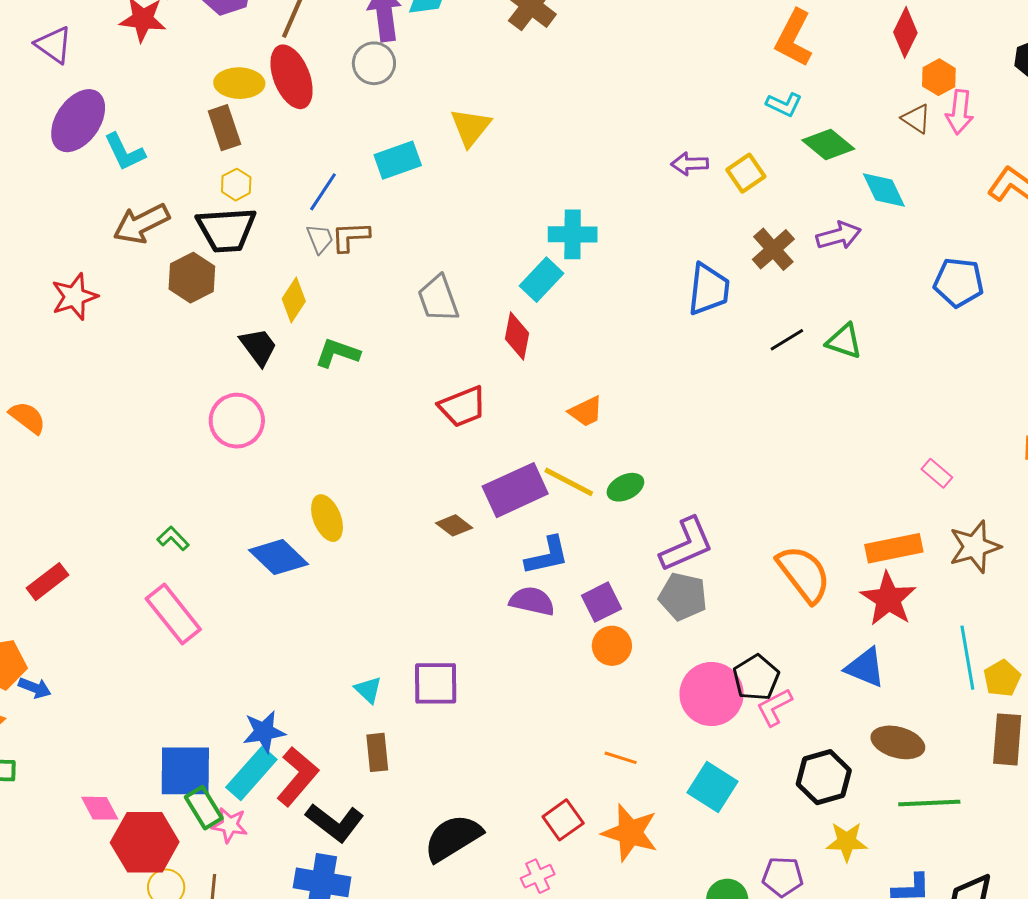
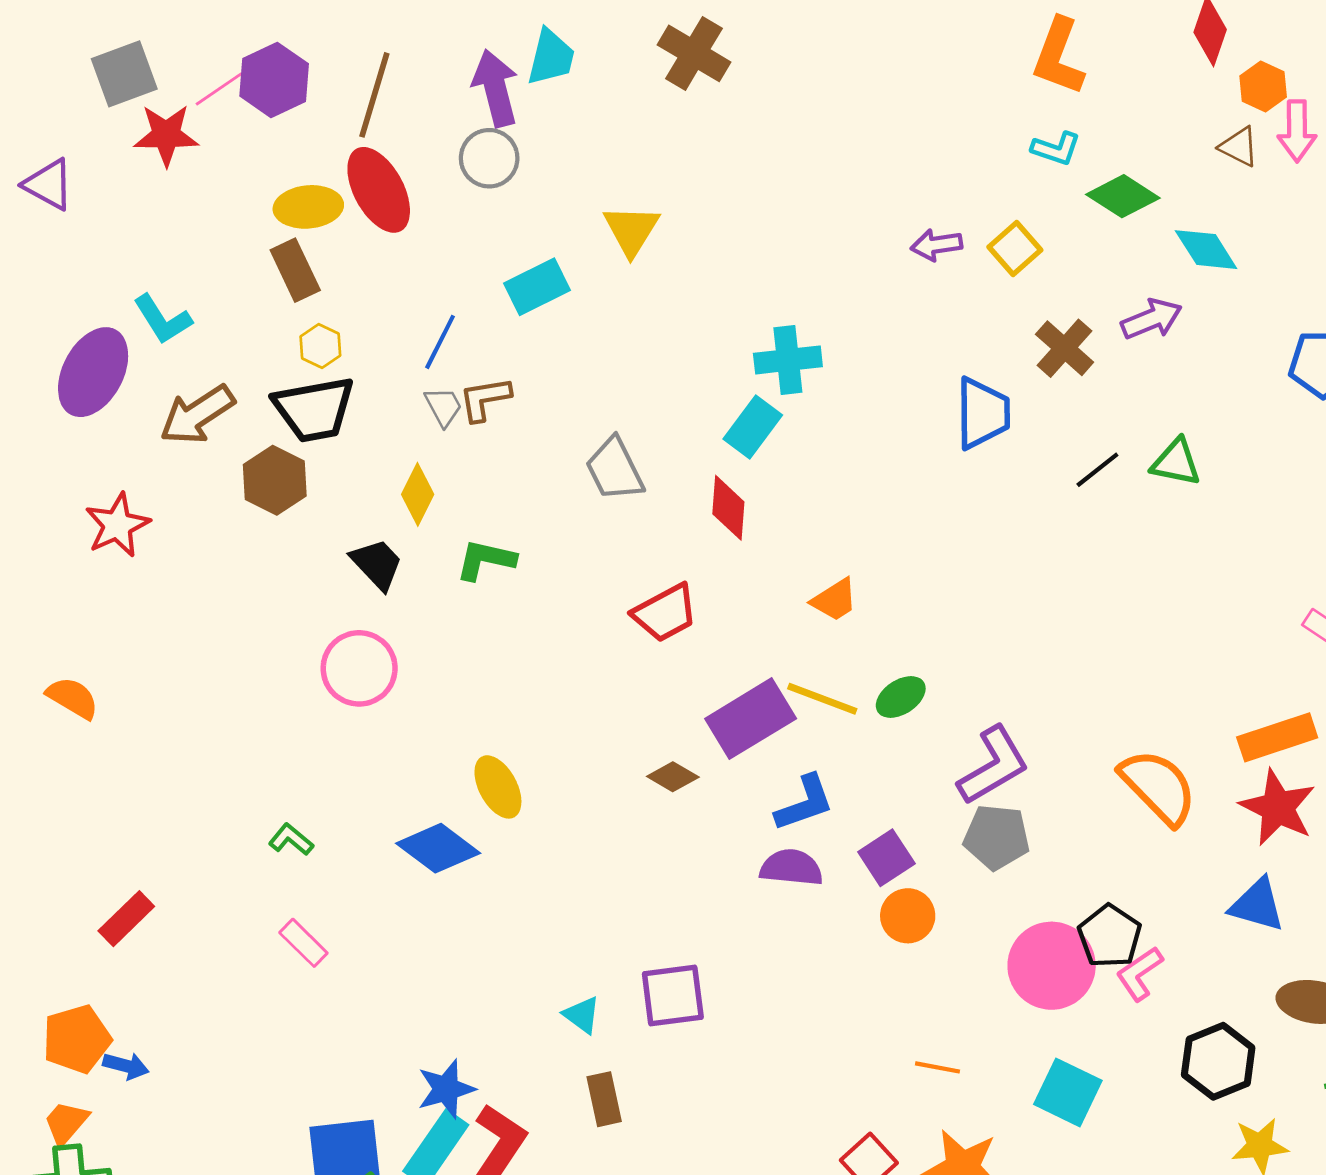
purple ellipse: (78, 121) -> (93, 372), moved
pink rectangle: (173, 614) -> (303, 943), size x0.6

